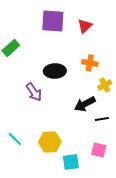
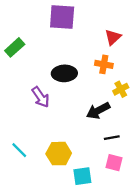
red triangle: (85, 26) -> (113, 37), moved
black line: (102, 119) -> (112, 138), moved

